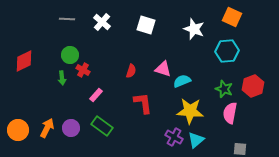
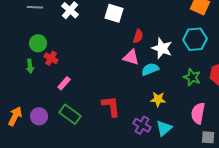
white star: (194, 29) -> (162, 48), moved
red semicircle: (131, 71) -> (138, 36), moved
red L-shape: (143, 103) -> (111, 106), moved
yellow star: (190, 111) -> (158, 99), size x0.6
pink semicircle: (230, 113) -> (198, 113), moved

